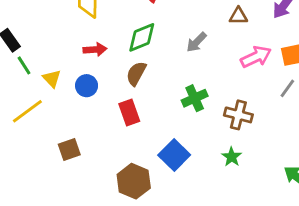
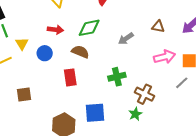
brown semicircle: (136, 73) -> (80, 52), turned 72
blue square: (174, 155) -> (95, 113), turned 30
green star: (232, 157) -> (135, 114), moved

